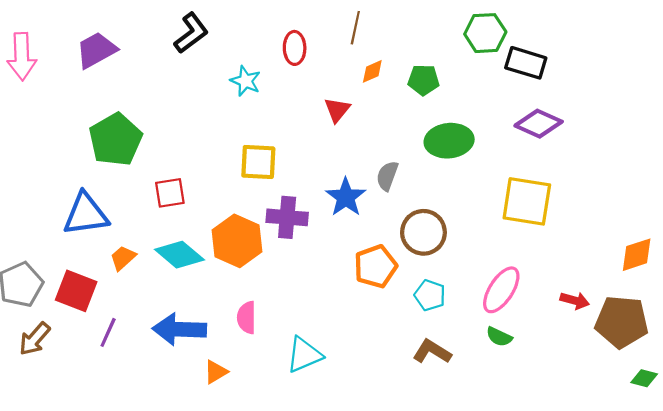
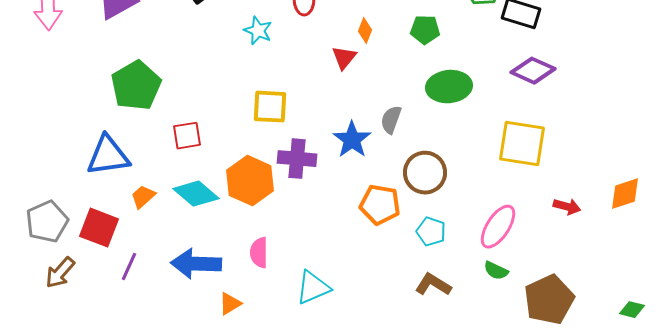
orange diamond: (372, 71) -> (365, 31), moved, turned -45
orange pentagon: (376, 266) -> (380, 205), turned 30
red arrow: (575, 300) -> (567, 207), moved
brown pentagon: (622, 322) -> (549, 300), moved, turned -30

